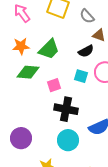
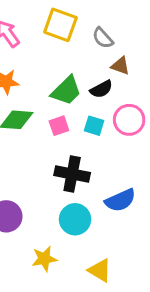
green trapezoid: (49, 49) -> (66, 91), moved
pink square: (54, 85) -> (59, 126), moved

